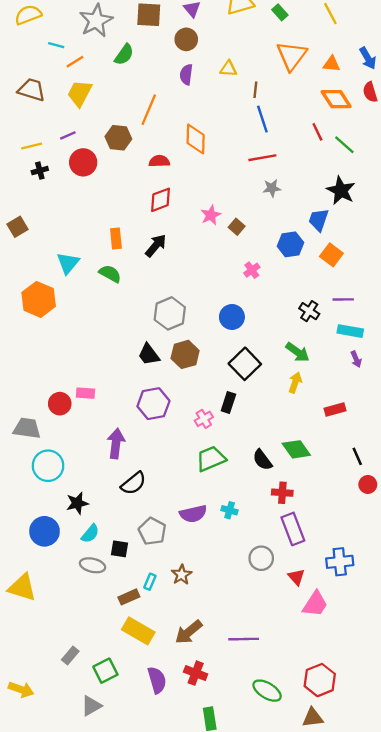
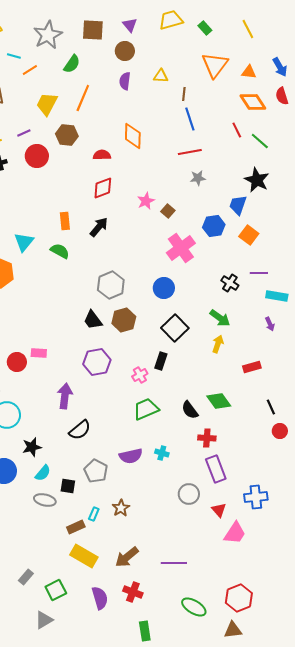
yellow trapezoid: (80, 93) -> (47, 104), moved
orange line: (149, 110) -> (83, 98), moved
pink cross: (252, 270) -> (181, 248), size x2.0
cyan rectangle: (350, 331) -> (277, 296), moved

